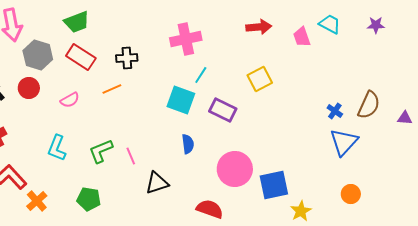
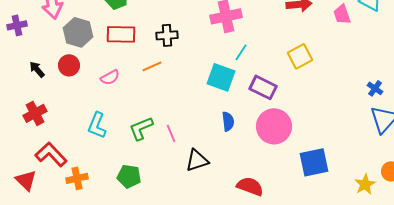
red rectangle: (81, 57) -> (121, 34), turned -32
pink circle: (235, 169) -> (274, 126), moved
orange cross: (37, 201) -> (77, 178), turned 30
yellow star: (301, 211) -> (365, 184), moved

